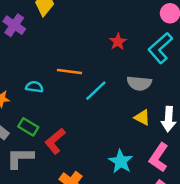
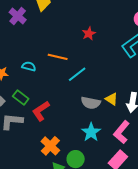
red star: (118, 42) -> (89, 34), moved
gray semicircle: (139, 83) -> (91, 103), moved

